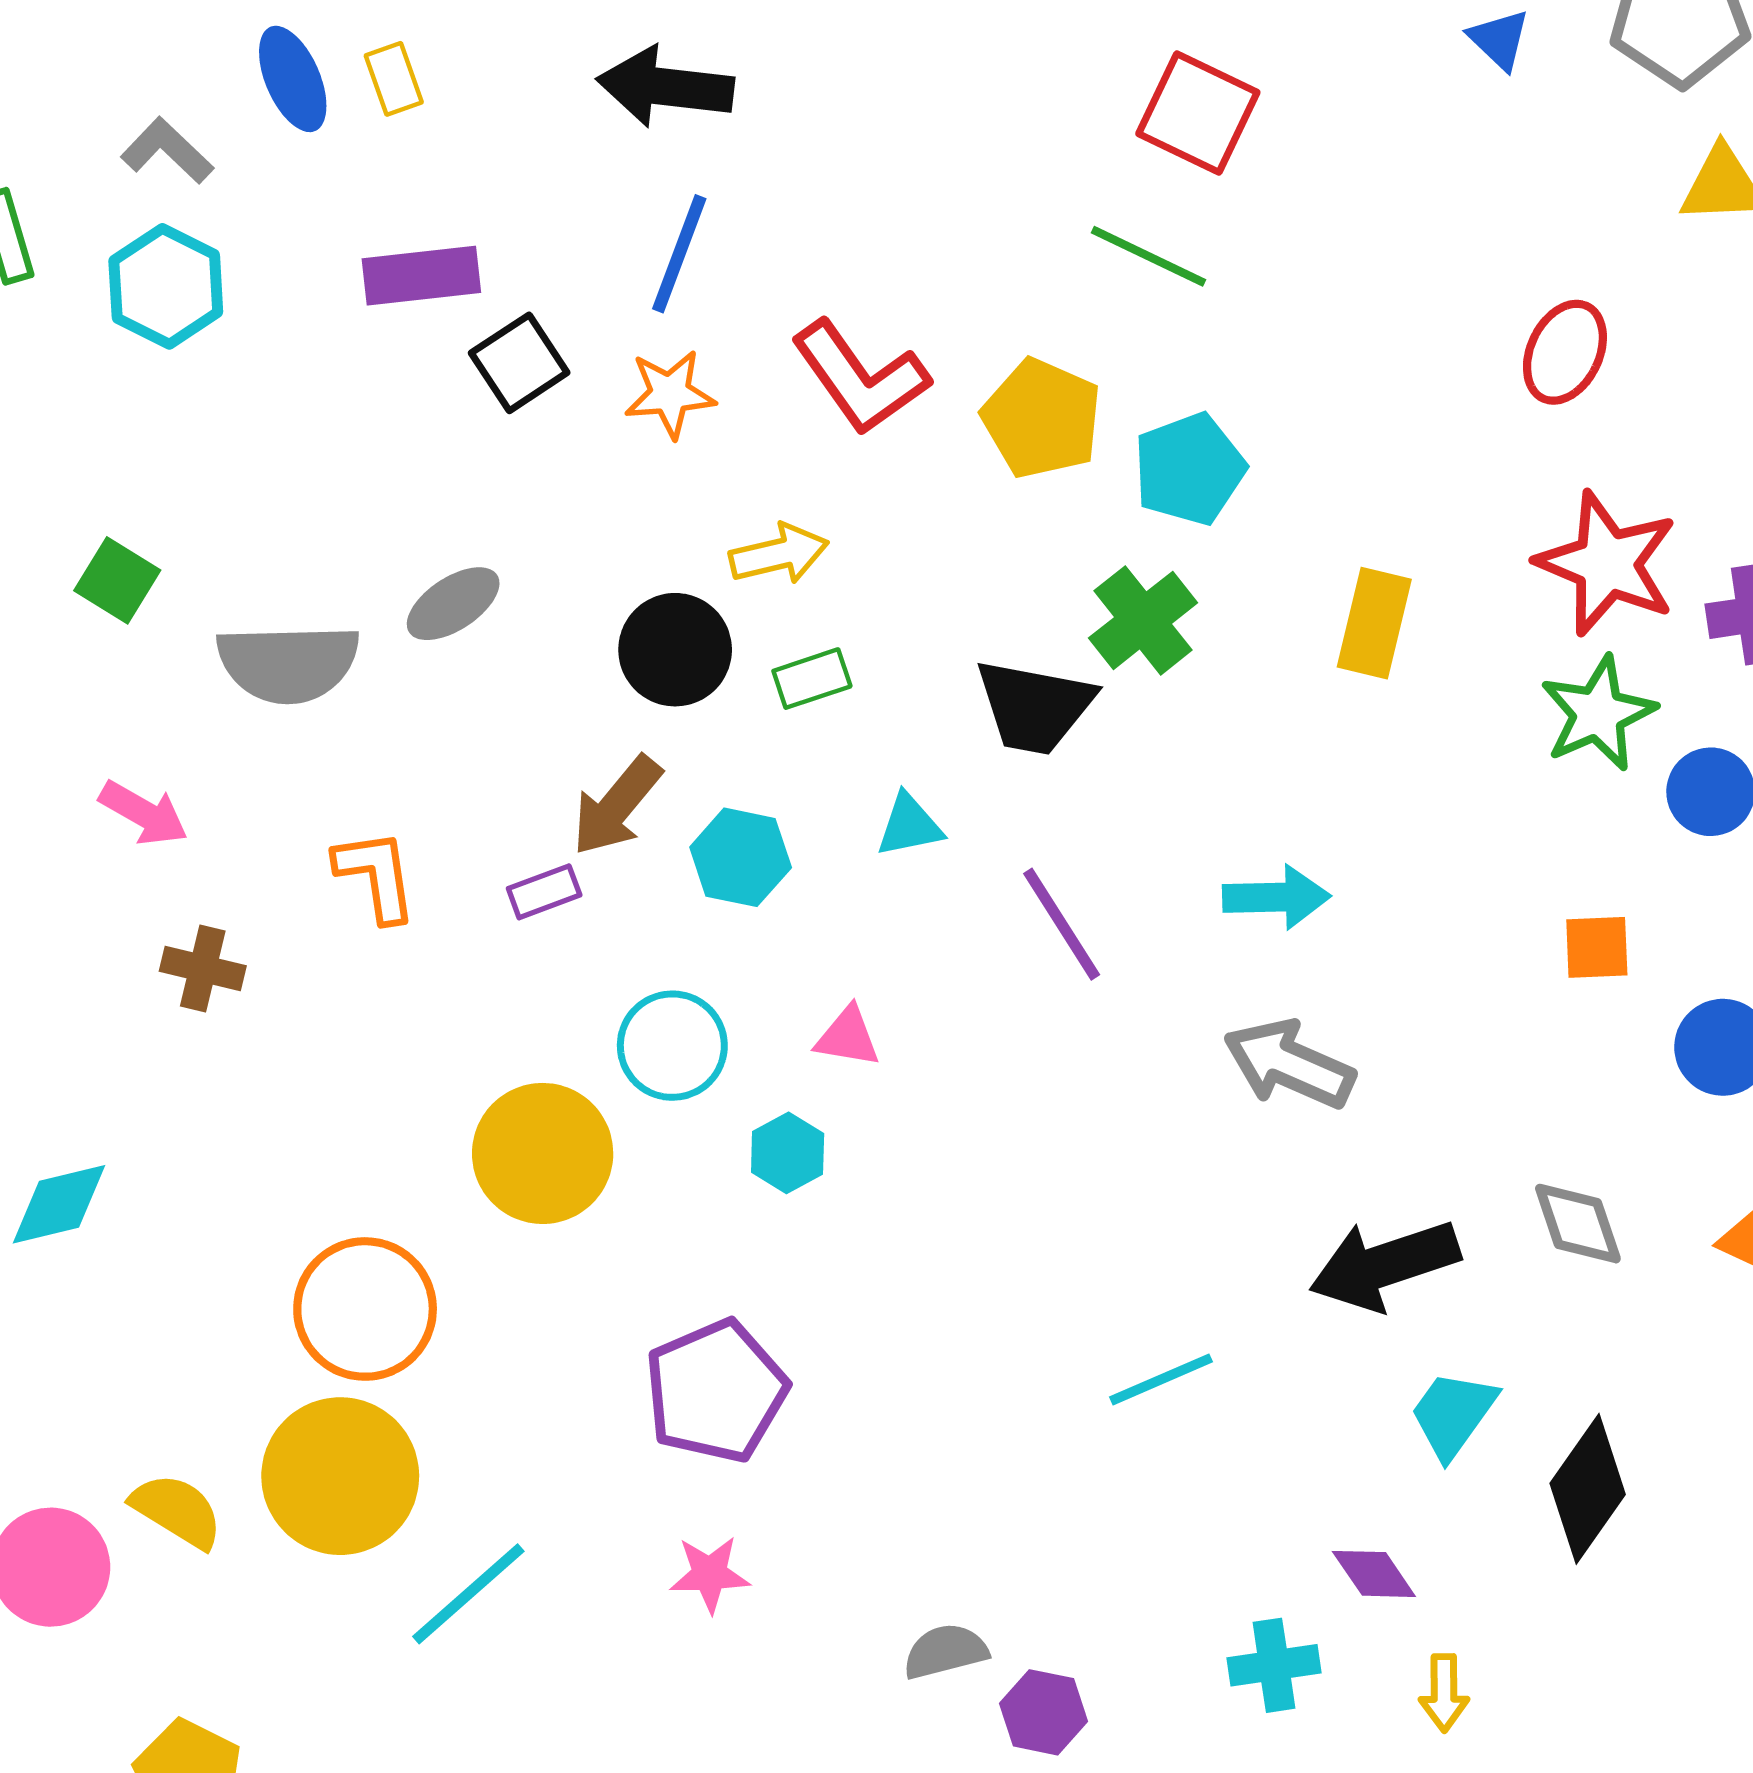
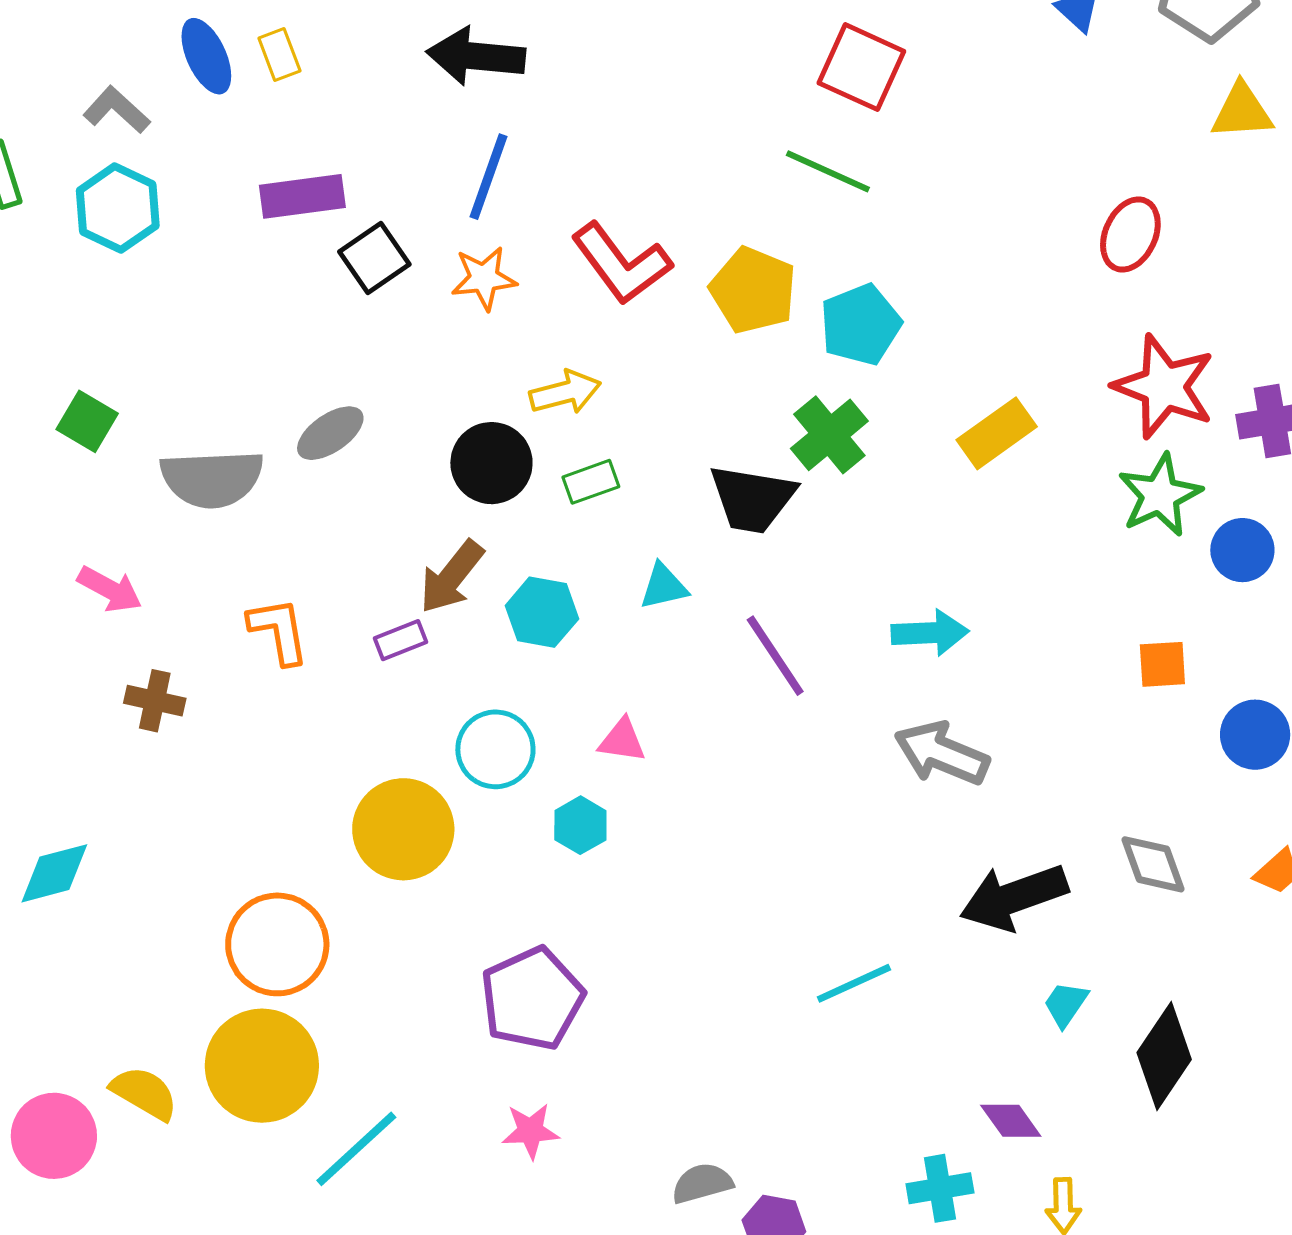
yellow rectangle: (1374, 623) -> (997, 433), turned 42
cyan trapezoid: (1453, 1414) -> (1066, 1004), size x0.7

